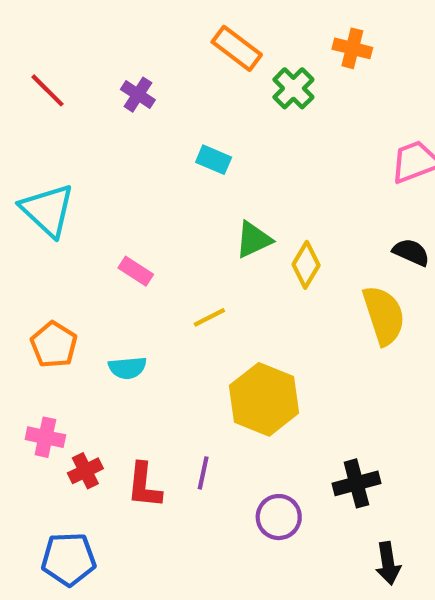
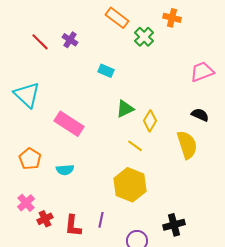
red line: (48, 90) -> (40, 42), moved
pink rectangle: (136, 271) -> (69, 124), size x1.8
yellow line: (209, 317) -> (135, 146), moved, turned 63
pink cross: (45, 437) -> (26, 203), turned 36

